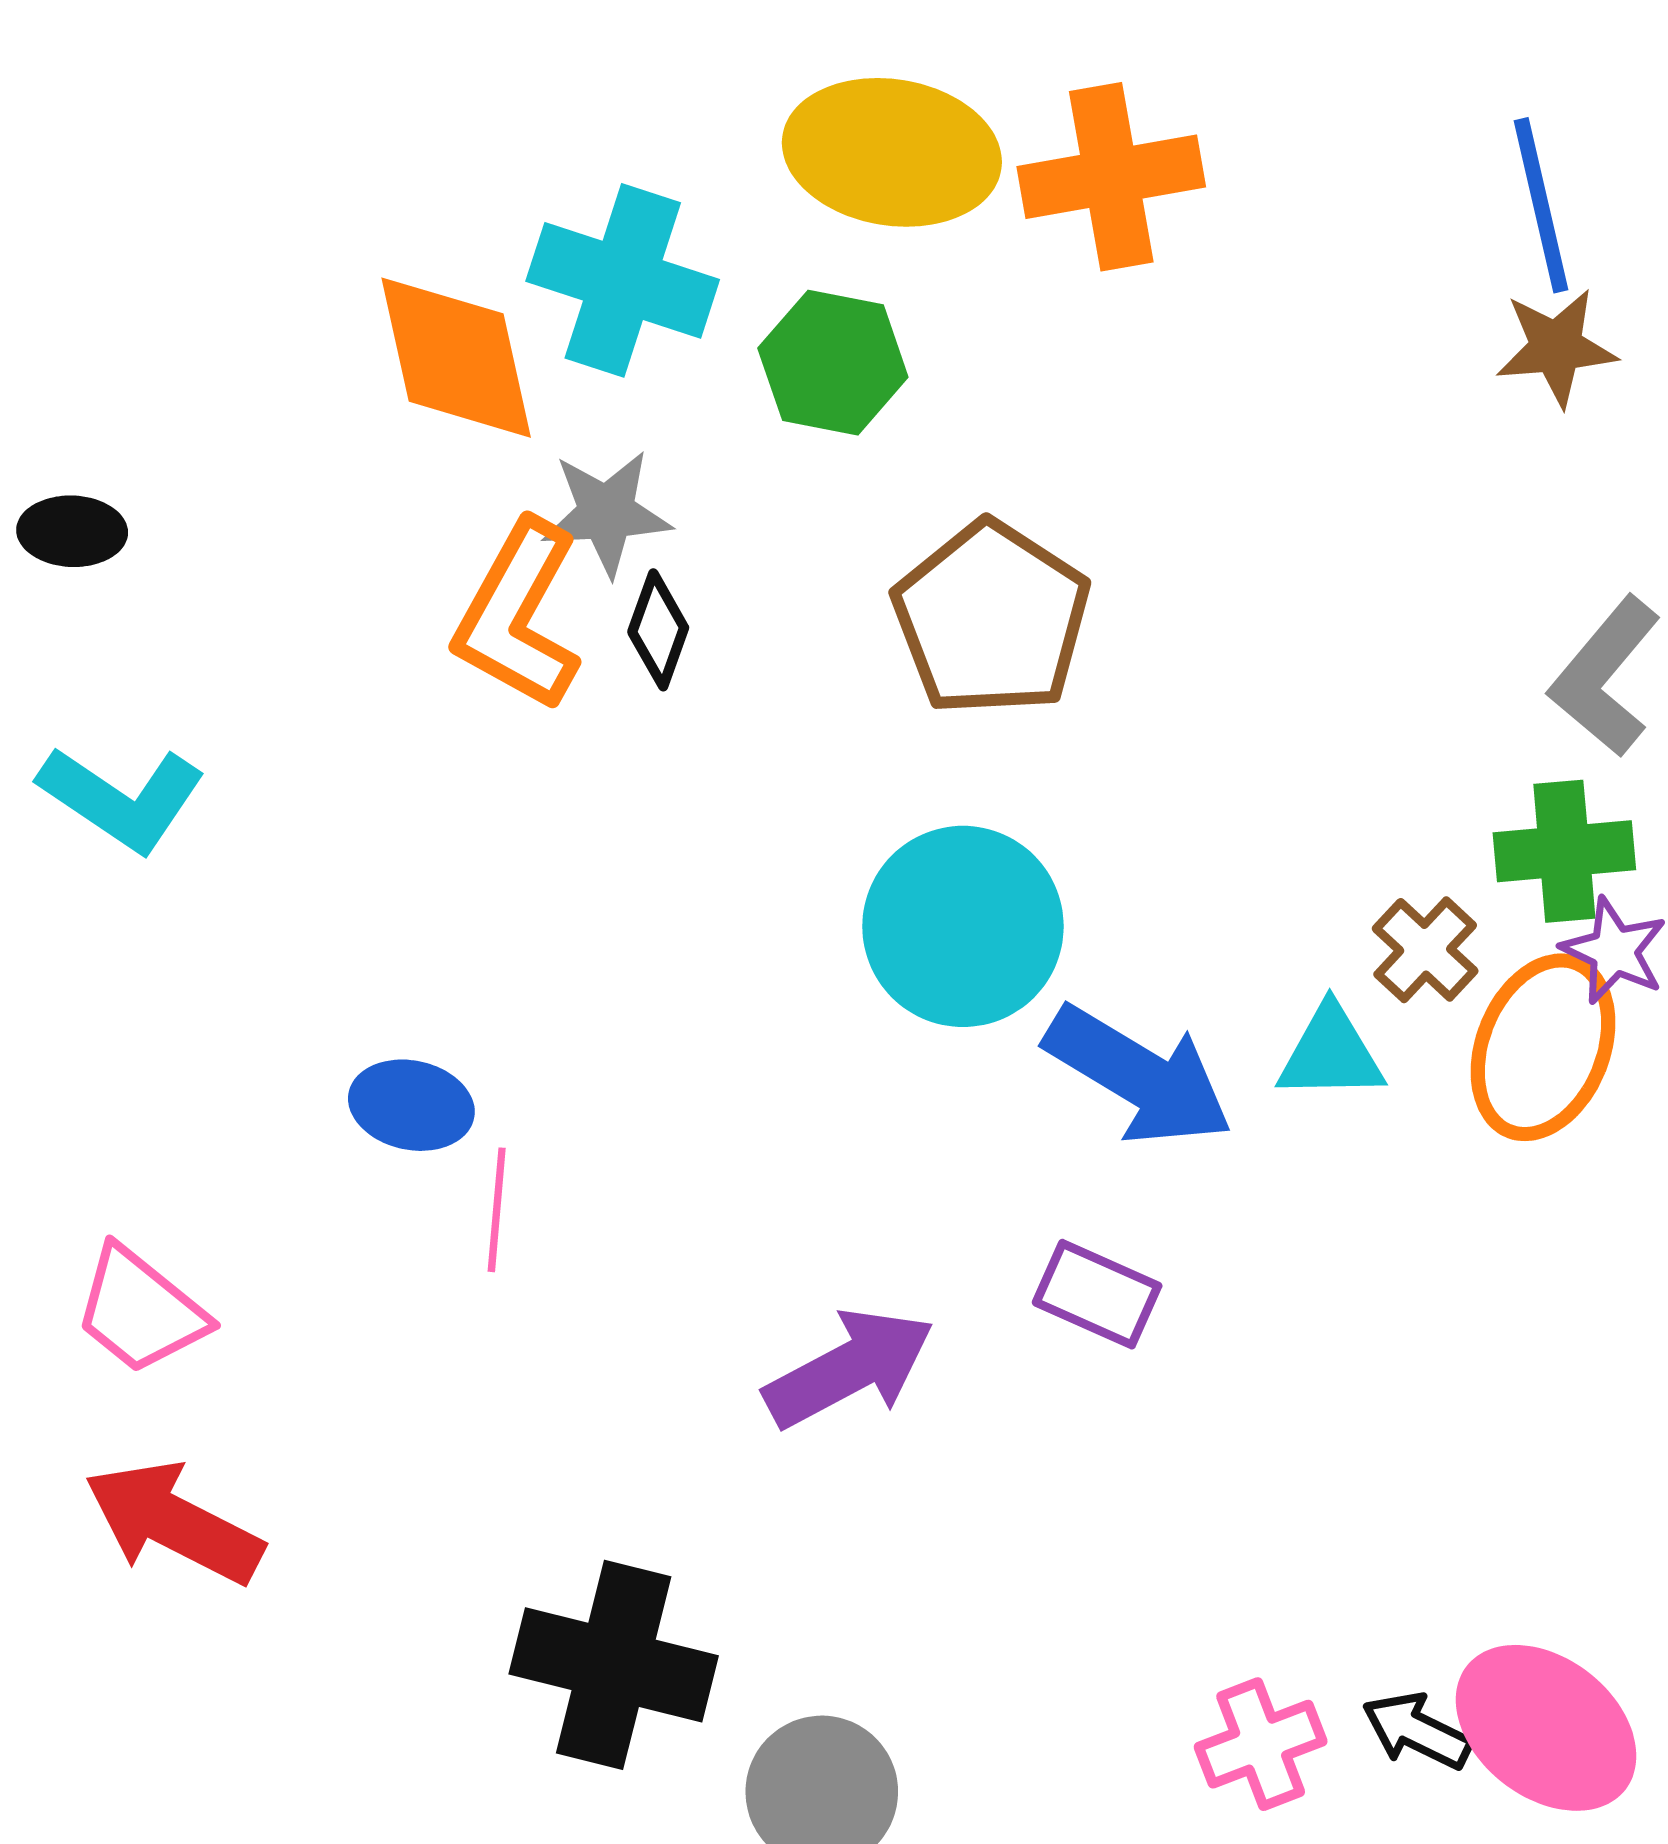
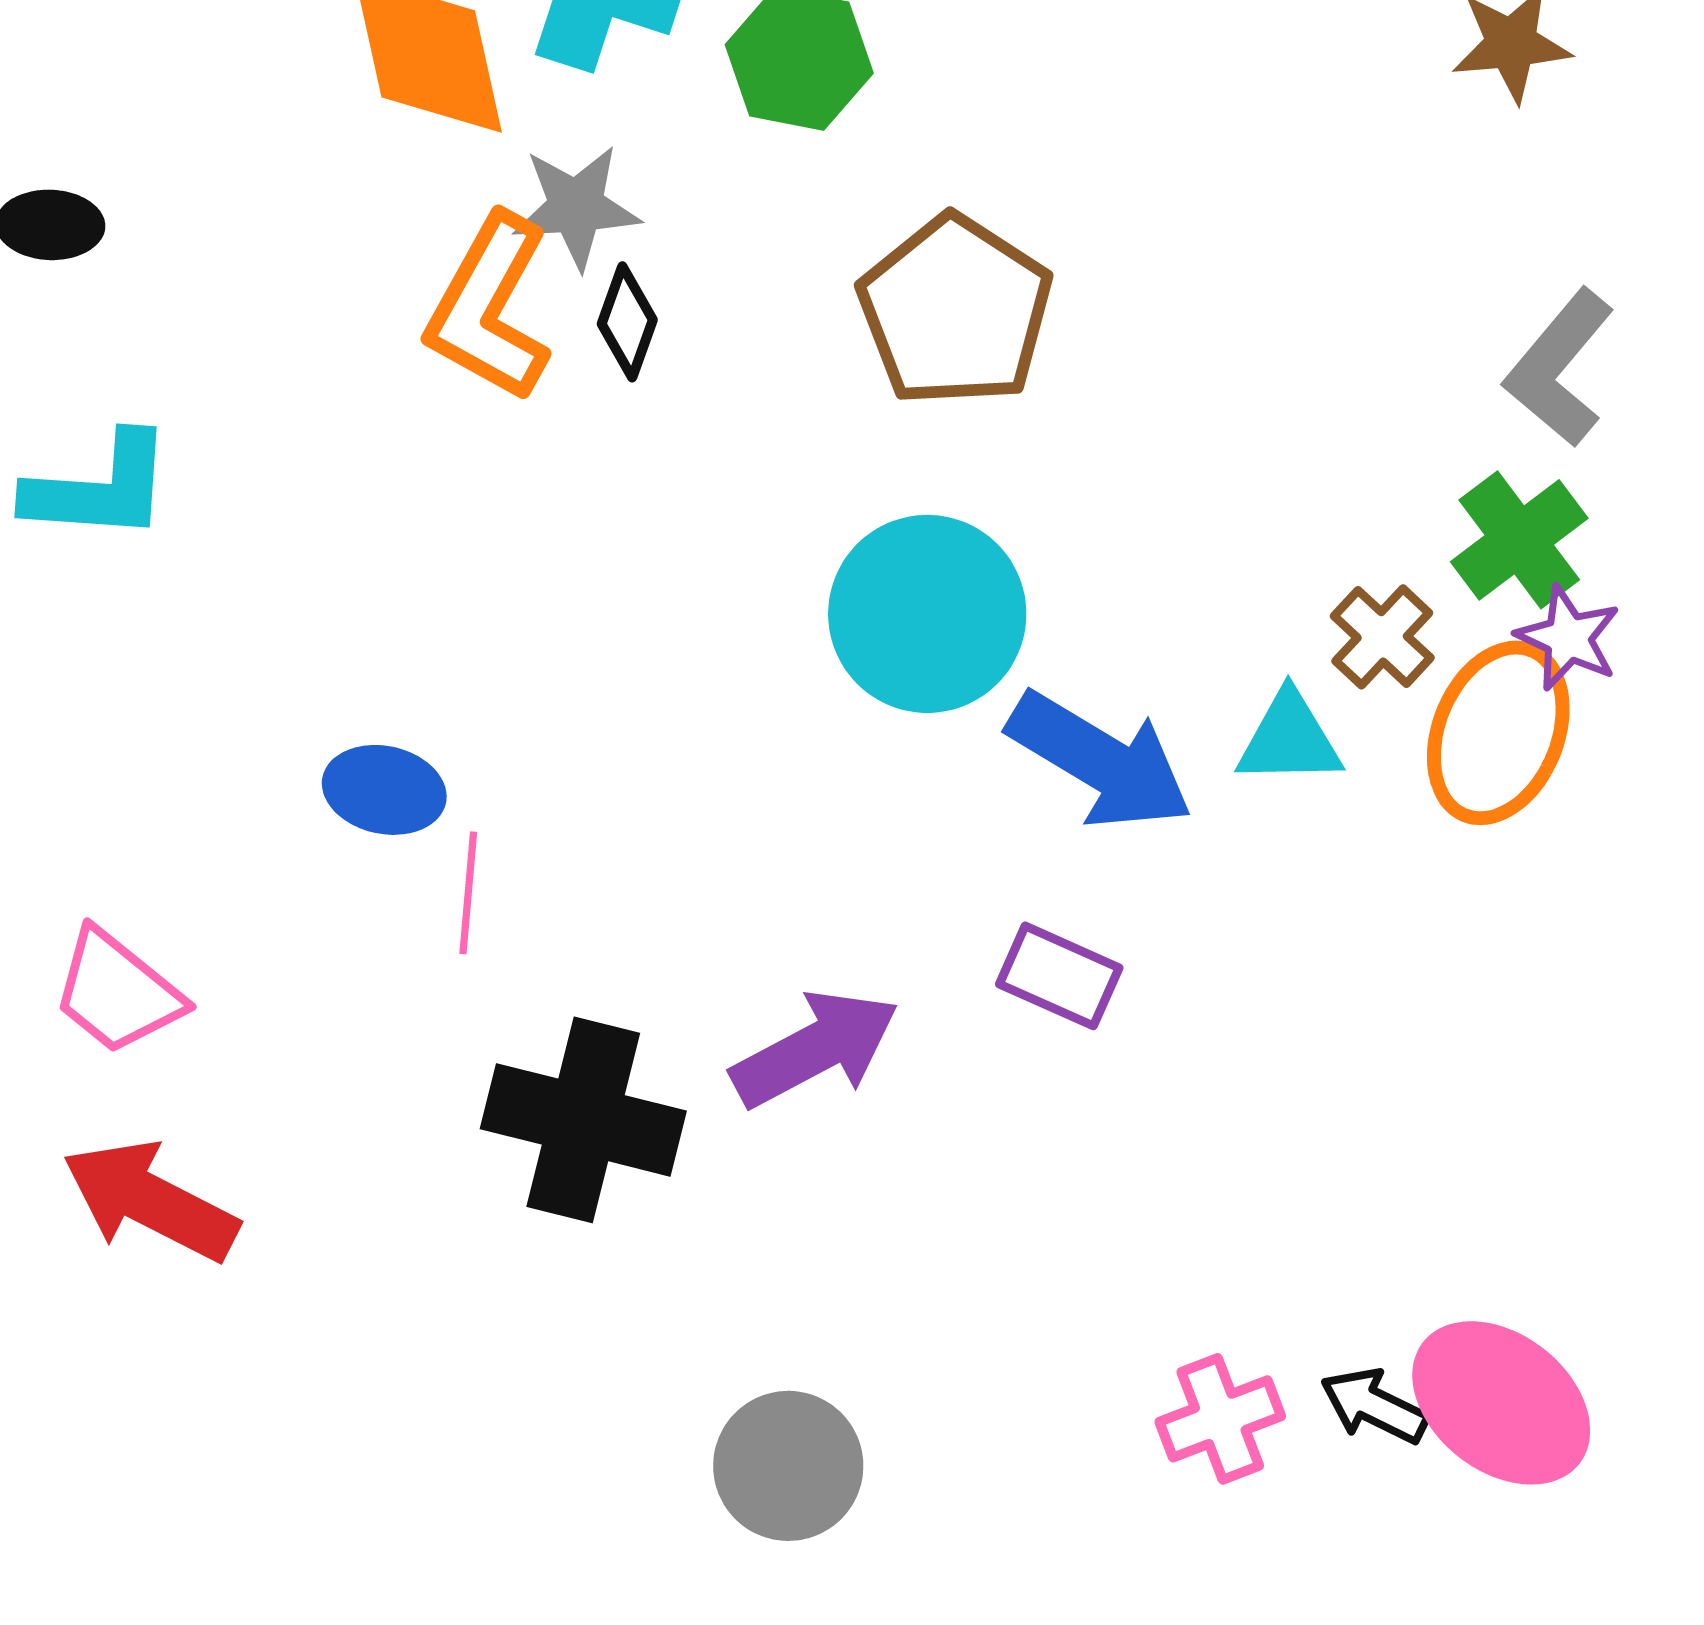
cyan L-shape: (122, 798) -> (99, 488), turned -30
green cross: (1564, 851) -> (1519, 540), turned -32
black cross: (614, 1665) -> (583, 1120), moved

